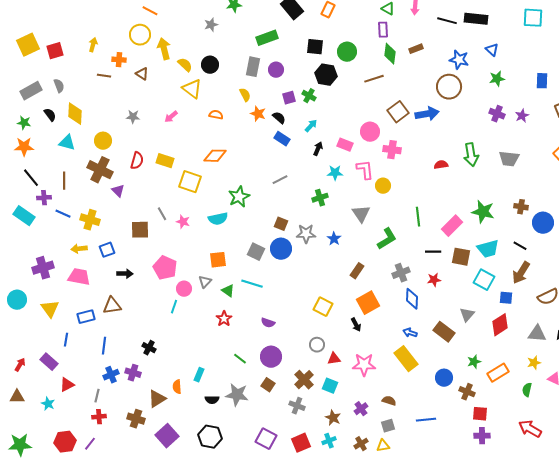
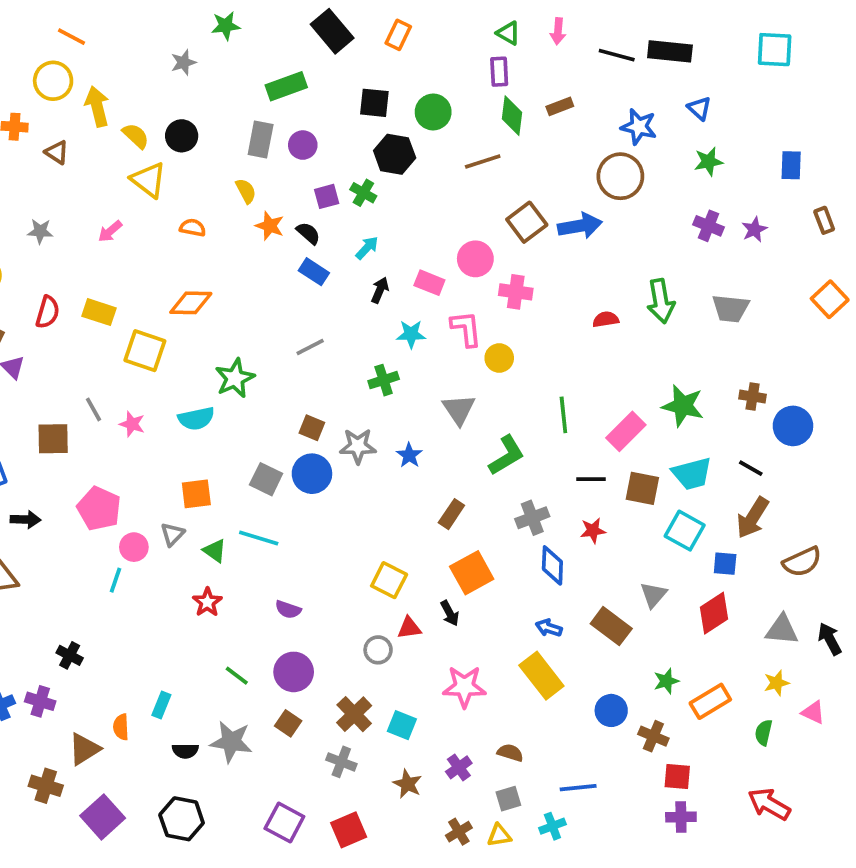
red triangle: (334, 359) -> (409, 628), moved
cyan cross: (329, 441) -> (552, 826), moved

